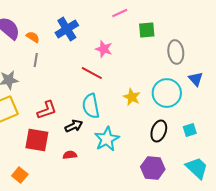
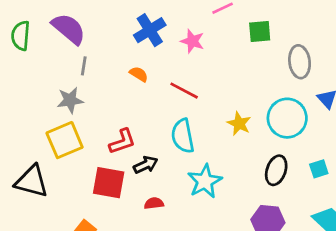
orange semicircle: (33, 37) -> (139, 74), moved
pink star: (104, 49) -> (192, 41), moved
gray line: (36, 60) -> (84, 66), moved
black arrow: (74, 126) -> (146, 165), moved

